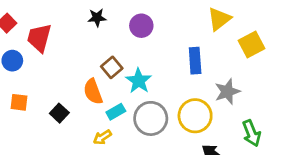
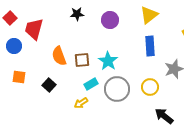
yellow triangle: (219, 19) -> (149, 15), moved
brown square: (112, 67) -> (82, 60), moved, turned 35
orange semicircle: (93, 92) -> (59, 56), moved
yellow circle: (195, 116) -> (150, 87), size x0.7

